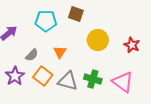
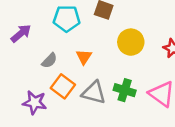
purple star: (15, 76) -> (35, 102), moved, turned -30

